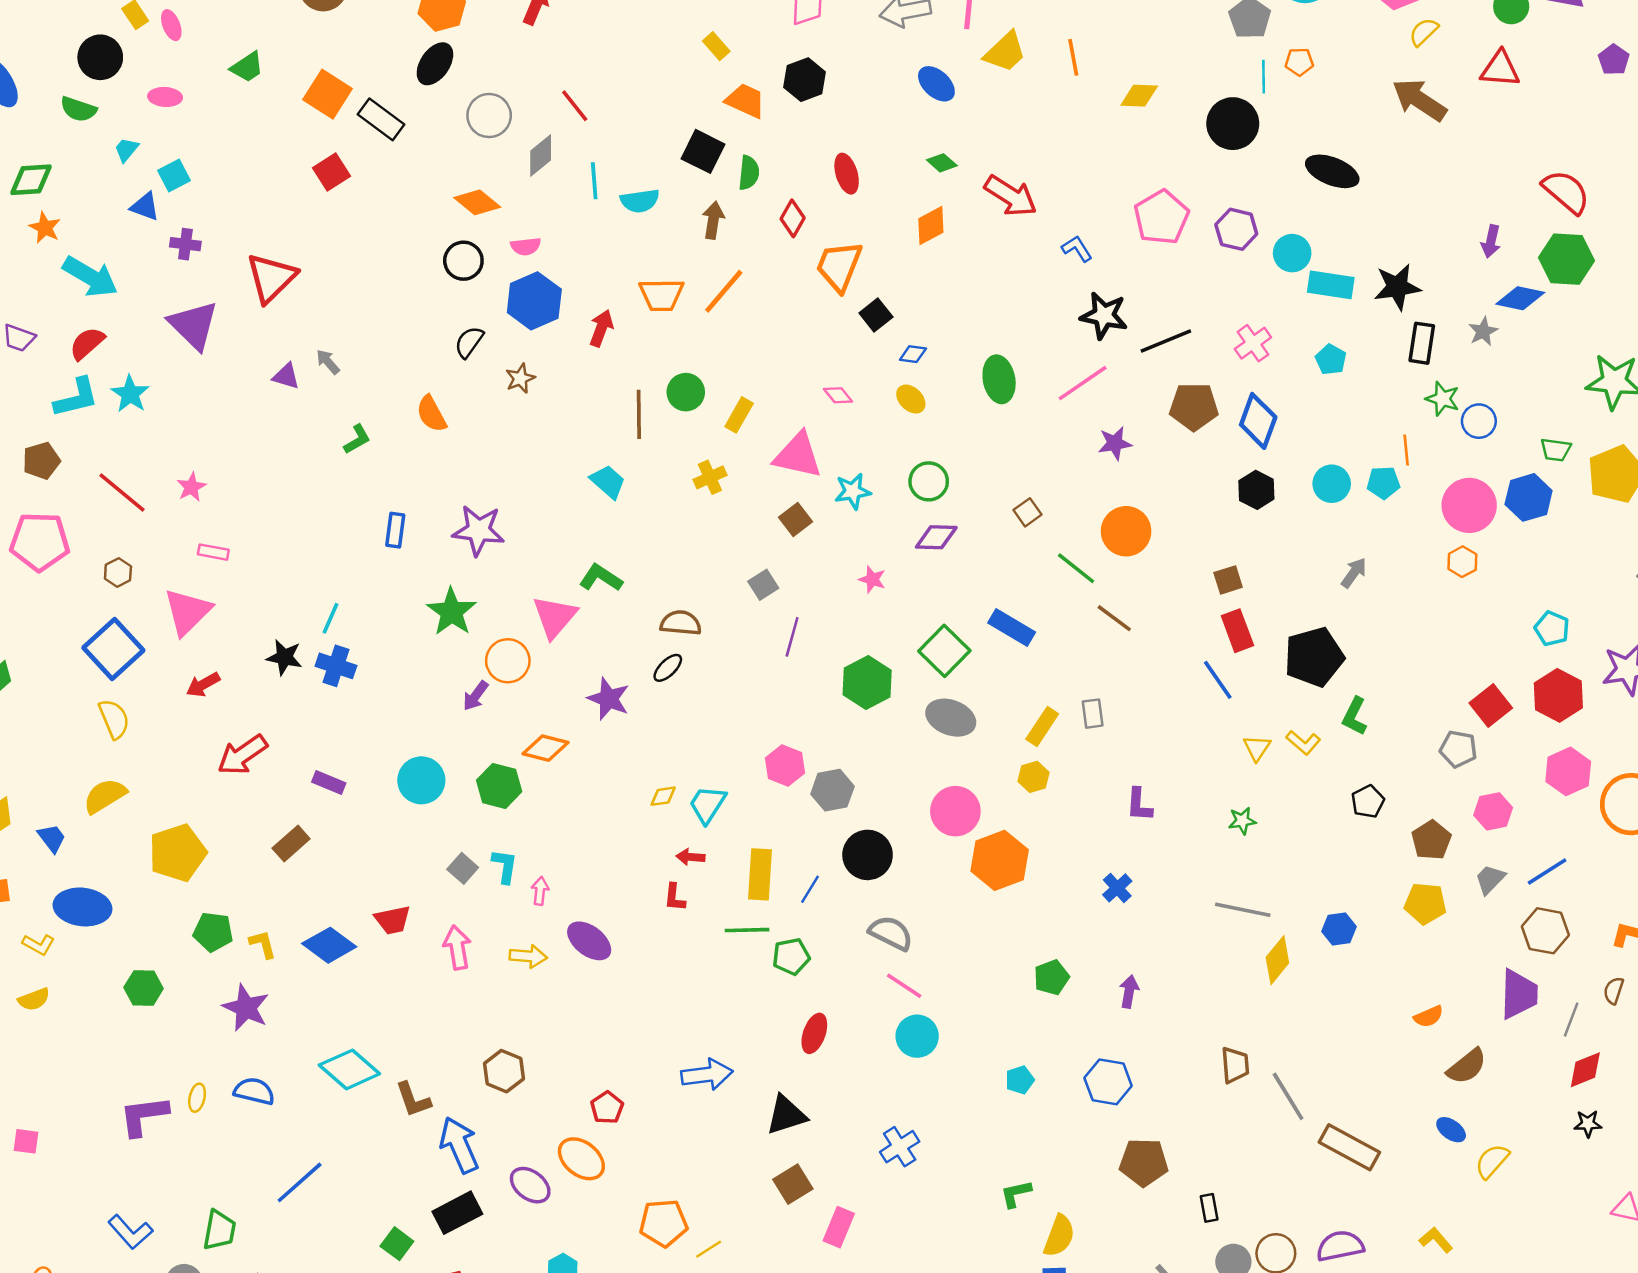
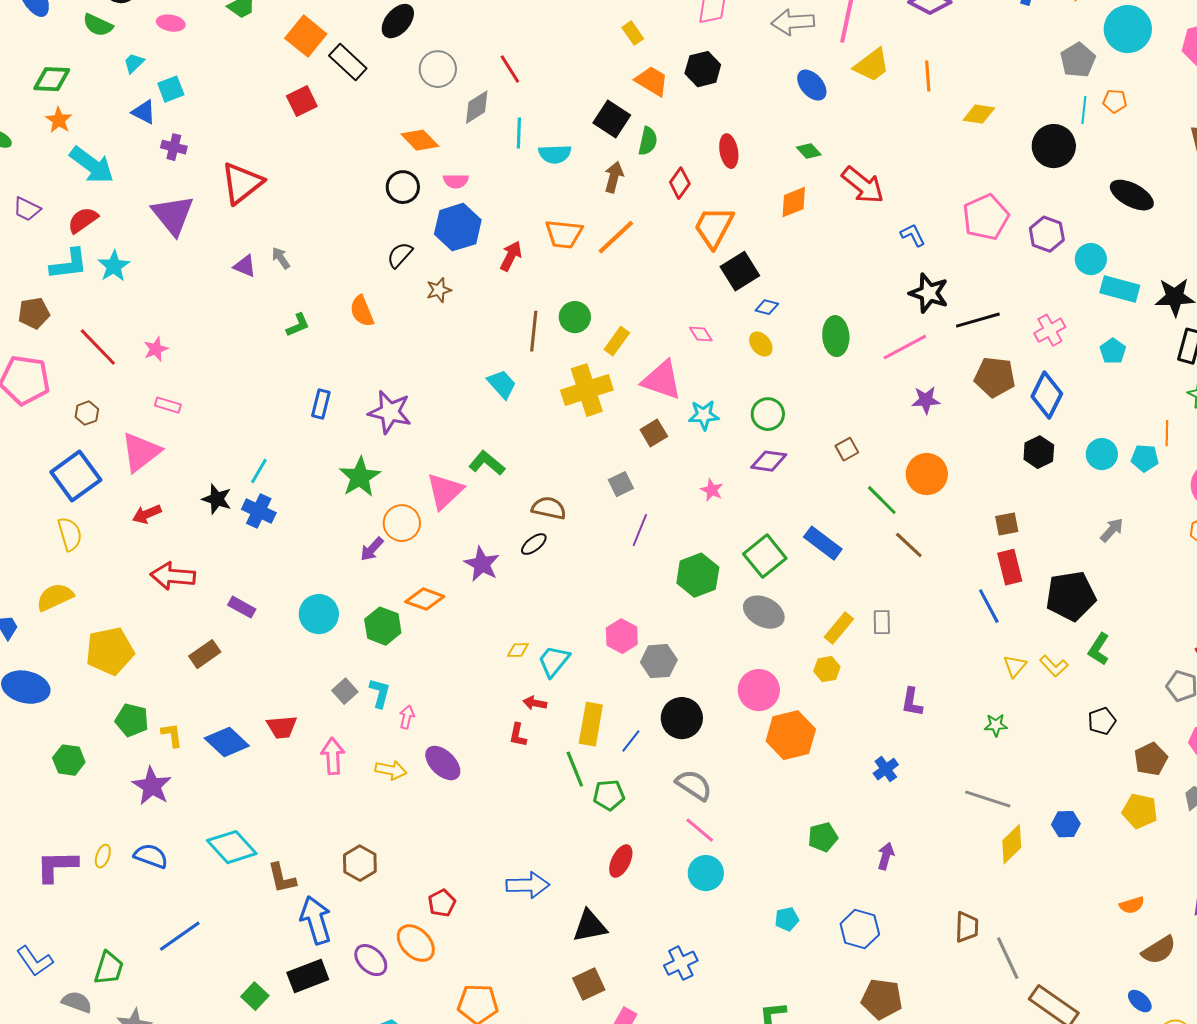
black square: (876, 315) -> (740, 271), size x1.4
yellow cross: (710, 477) -> (587, 390), size x1.8
red arrow: (242, 755) -> (173, 576), turned 33
green line: (747, 930) -> (575, 769), turned 63

